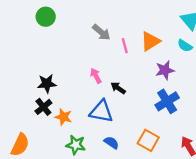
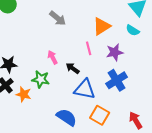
pink line: (125, 46) -> (89, 48), moved
blue triangle: (101, 111) -> (85, 89), moved
blue semicircle: (111, 143) -> (67, 117), size x1.5
green star: (76, 145) -> (41, 79), moved

